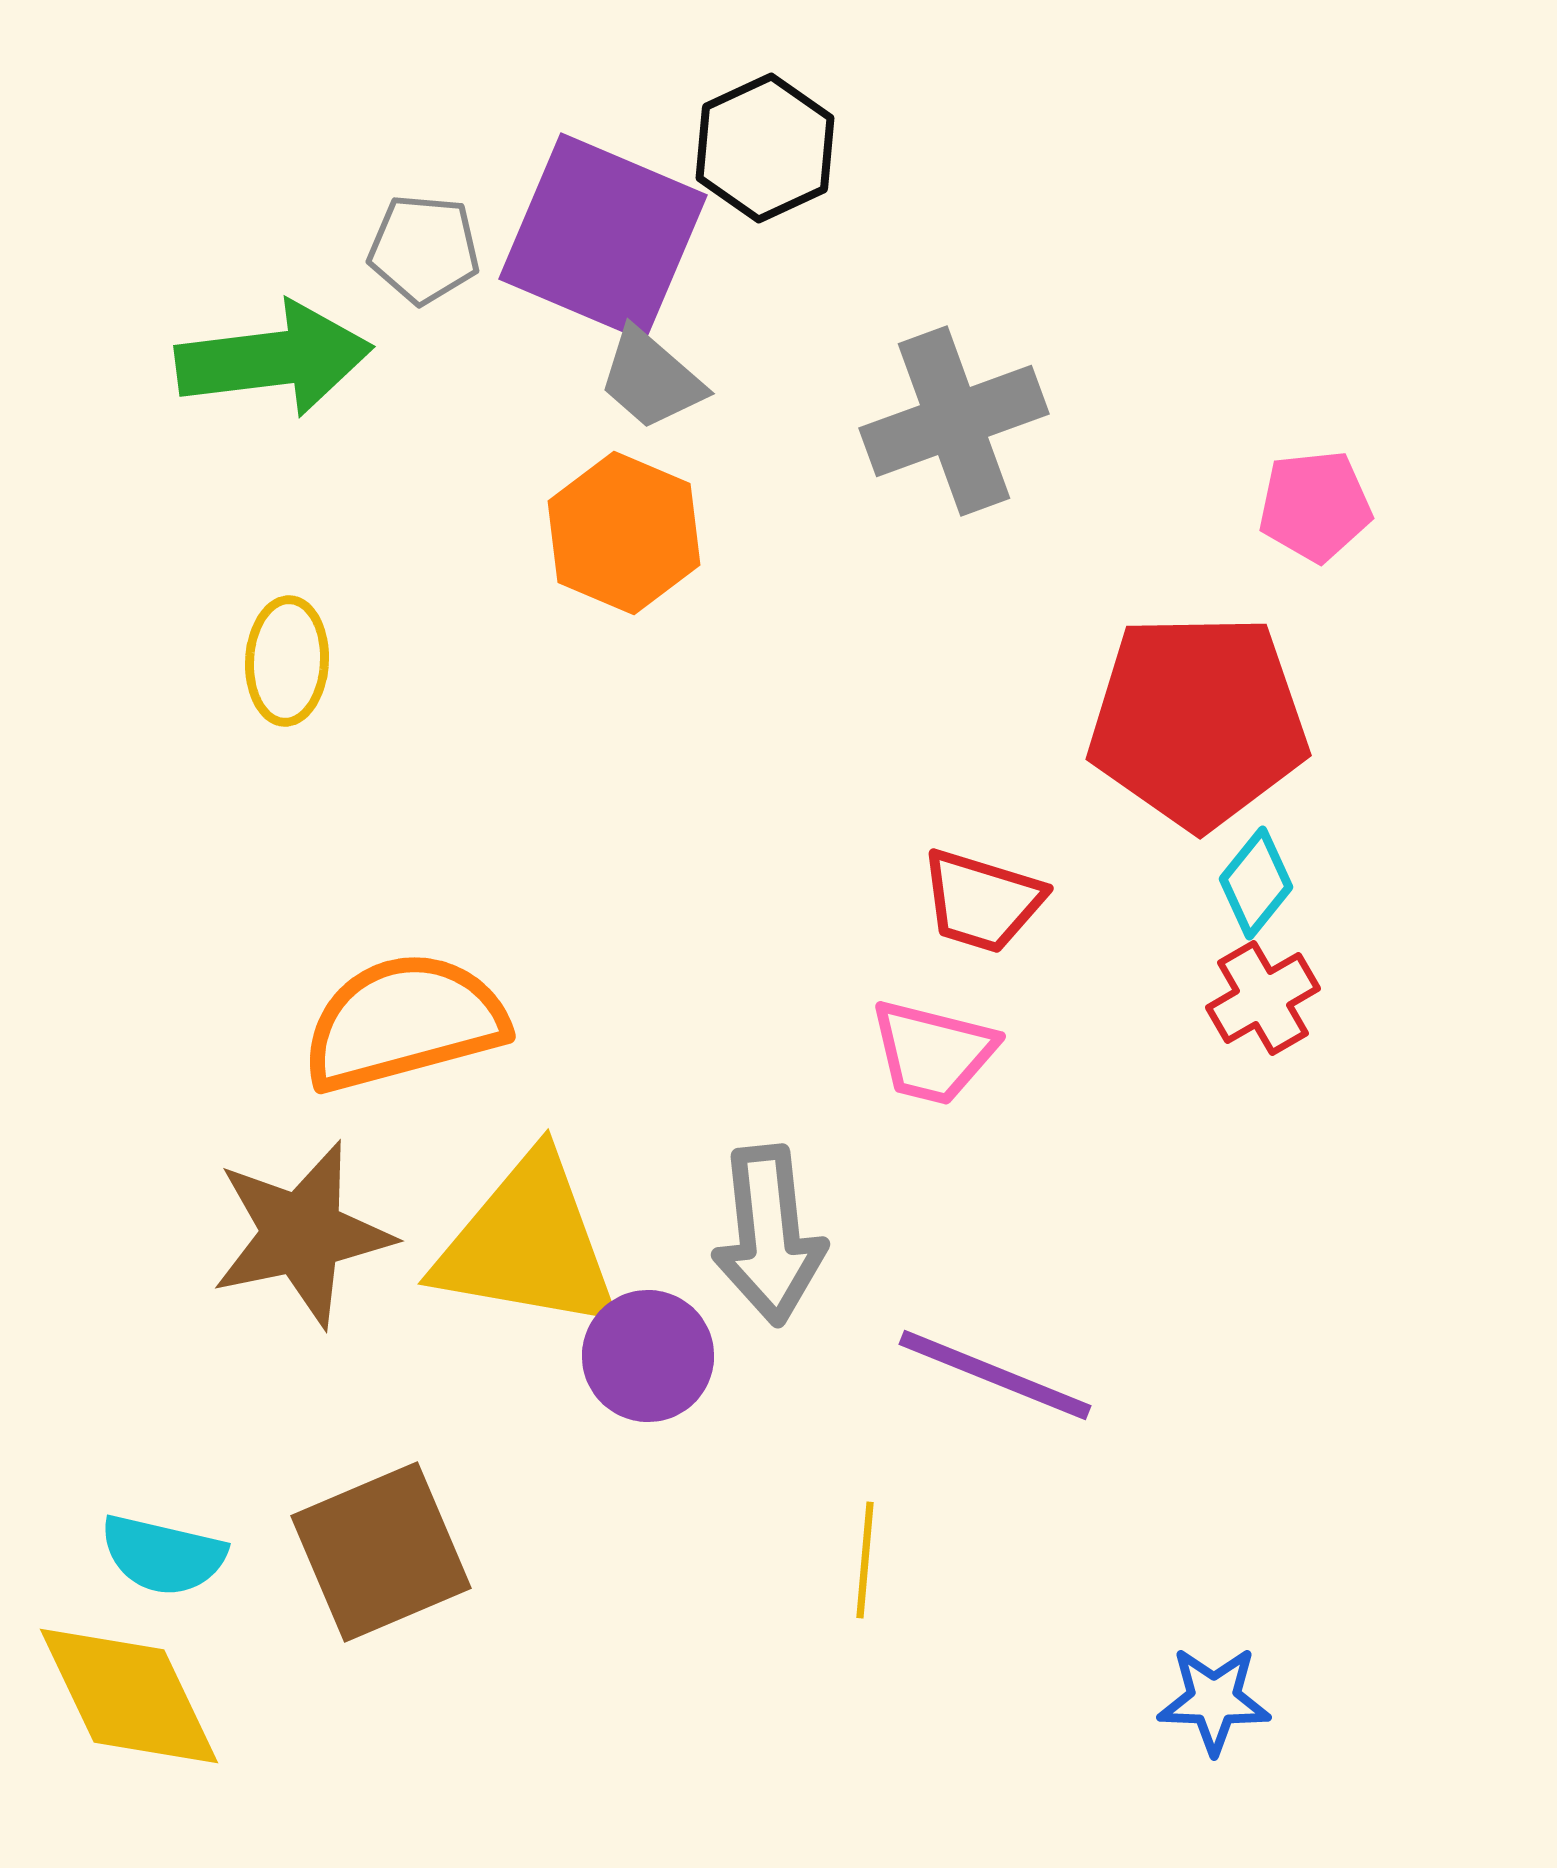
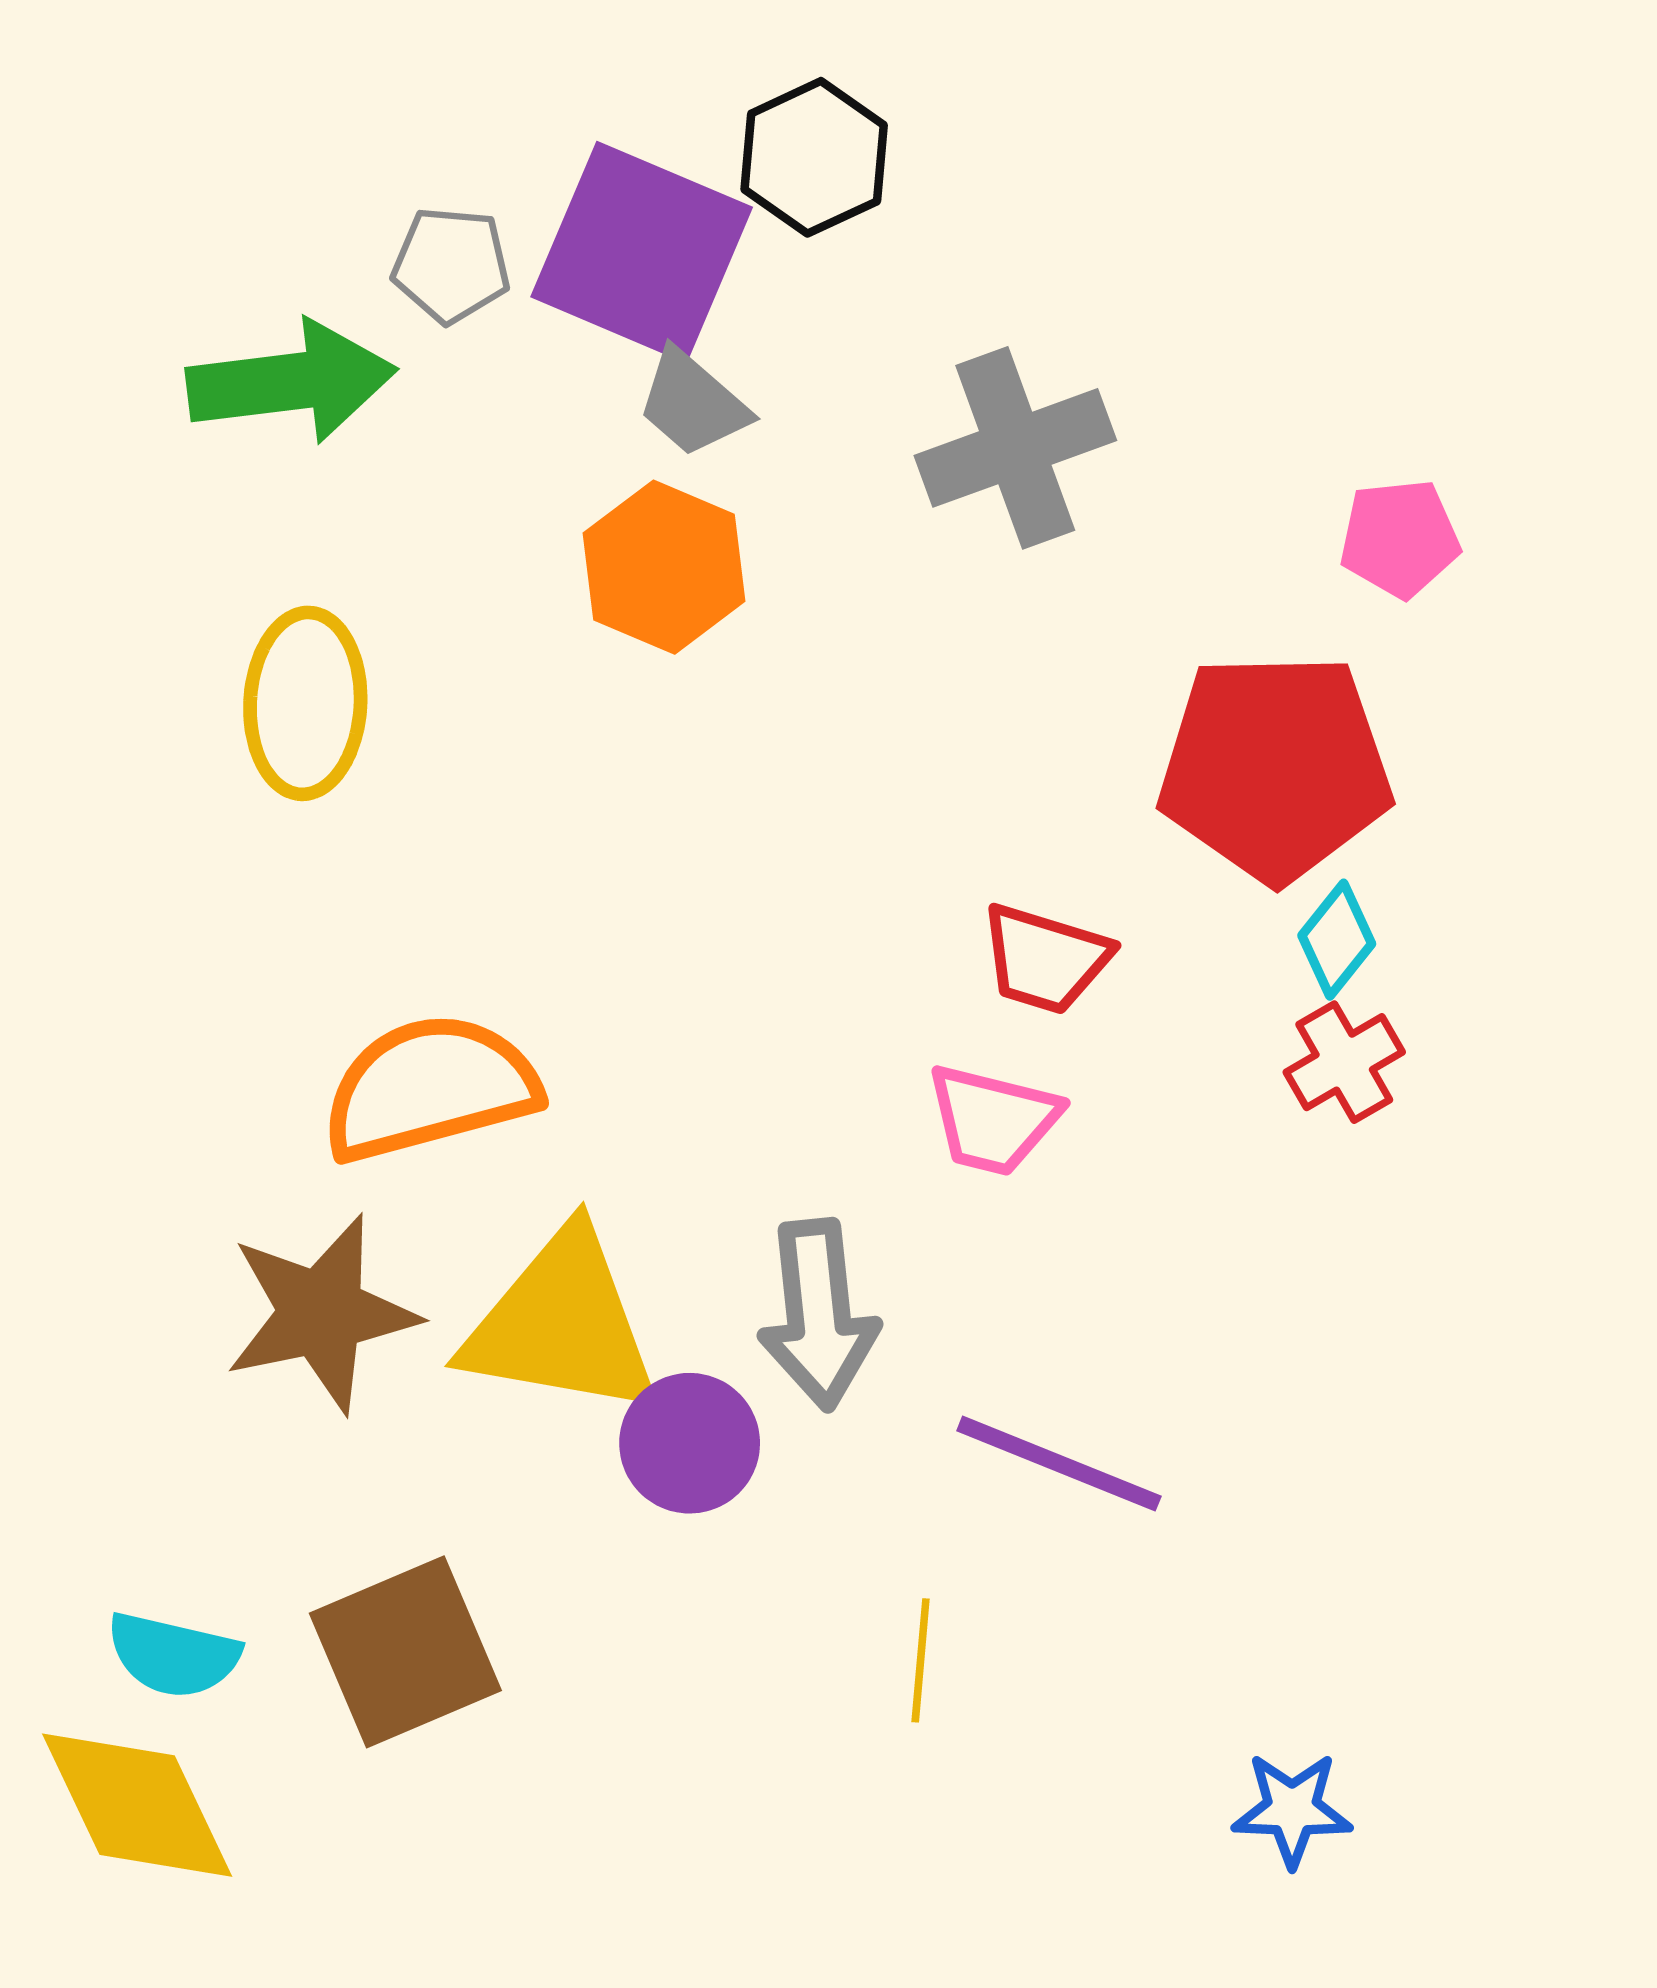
yellow ellipse: (287, 661) -> (305, 703), size x1.4

